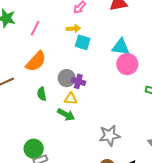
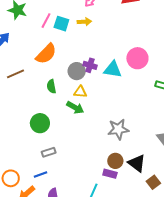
cyan square: (83, 42) -> (61, 24), moved
cyan triangle: (121, 47) -> (113, 69), moved
purple cross: (78, 81) -> (90, 65), moved
green circle: (34, 149) -> (40, 123), moved

